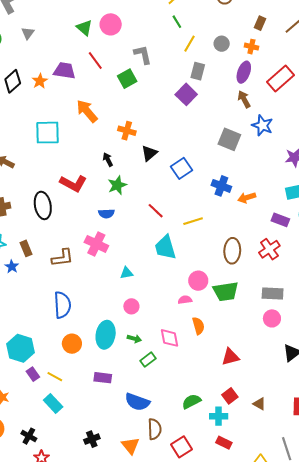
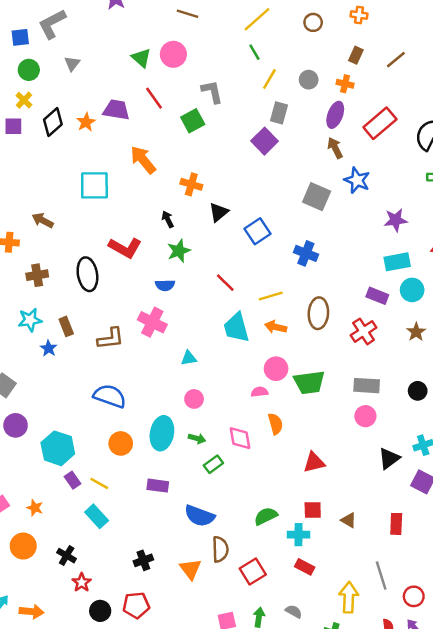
orange arrow: (247, 198) -> (276, 327), moved, turned 30
brown ellipse: (232, 251) -> (318, 313), moved
blue semicircle: (62, 305) -> (110, 396), turned -68
red square: (230, 396) -> (313, 510), turned 35

